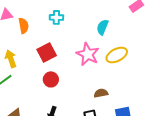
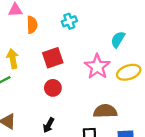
cyan cross: (56, 17) -> (69, 21), turned -32
brown semicircle: (101, 93) -> (105, 111), size x1.5

